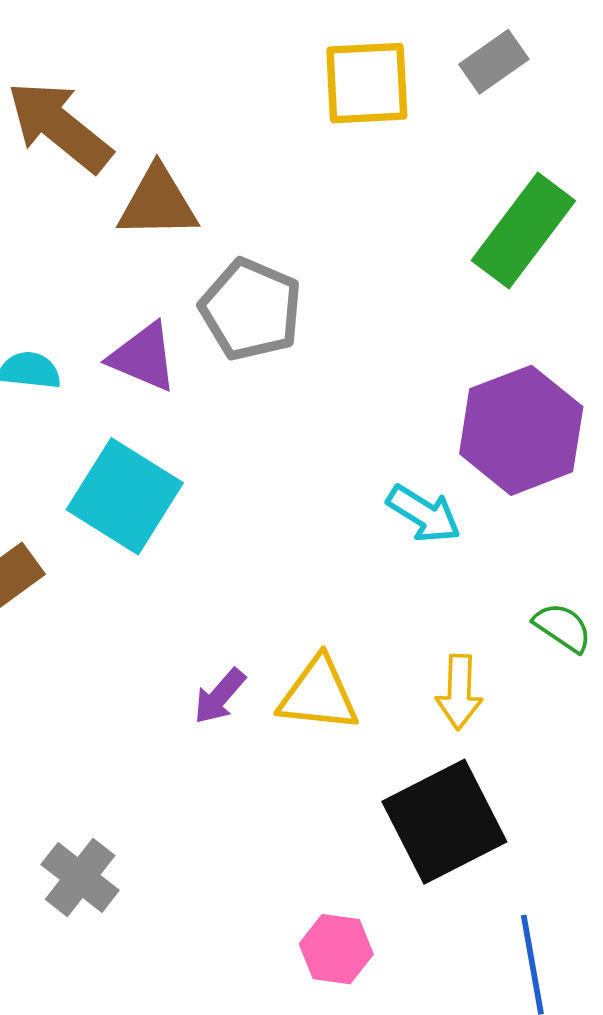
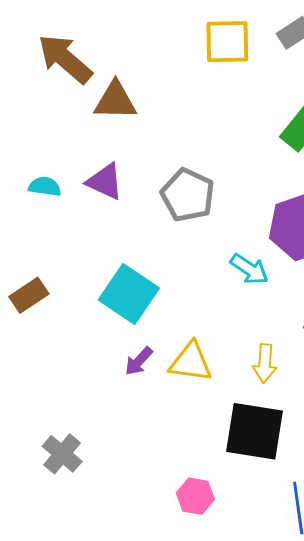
gray pentagon: (251, 309) -> (188, 195), moved
cyan square: (125, 496) -> (129, 294), moved
black square: (444, 822) -> (255, 431), turned 34

